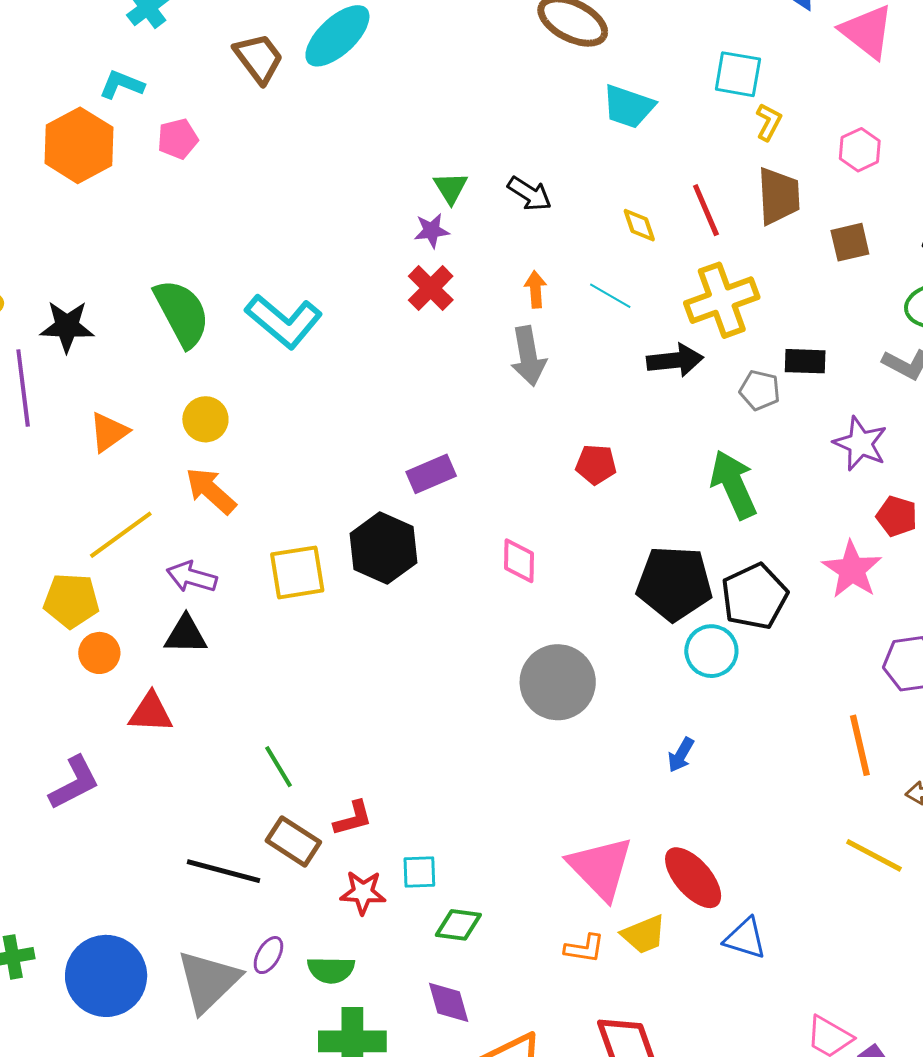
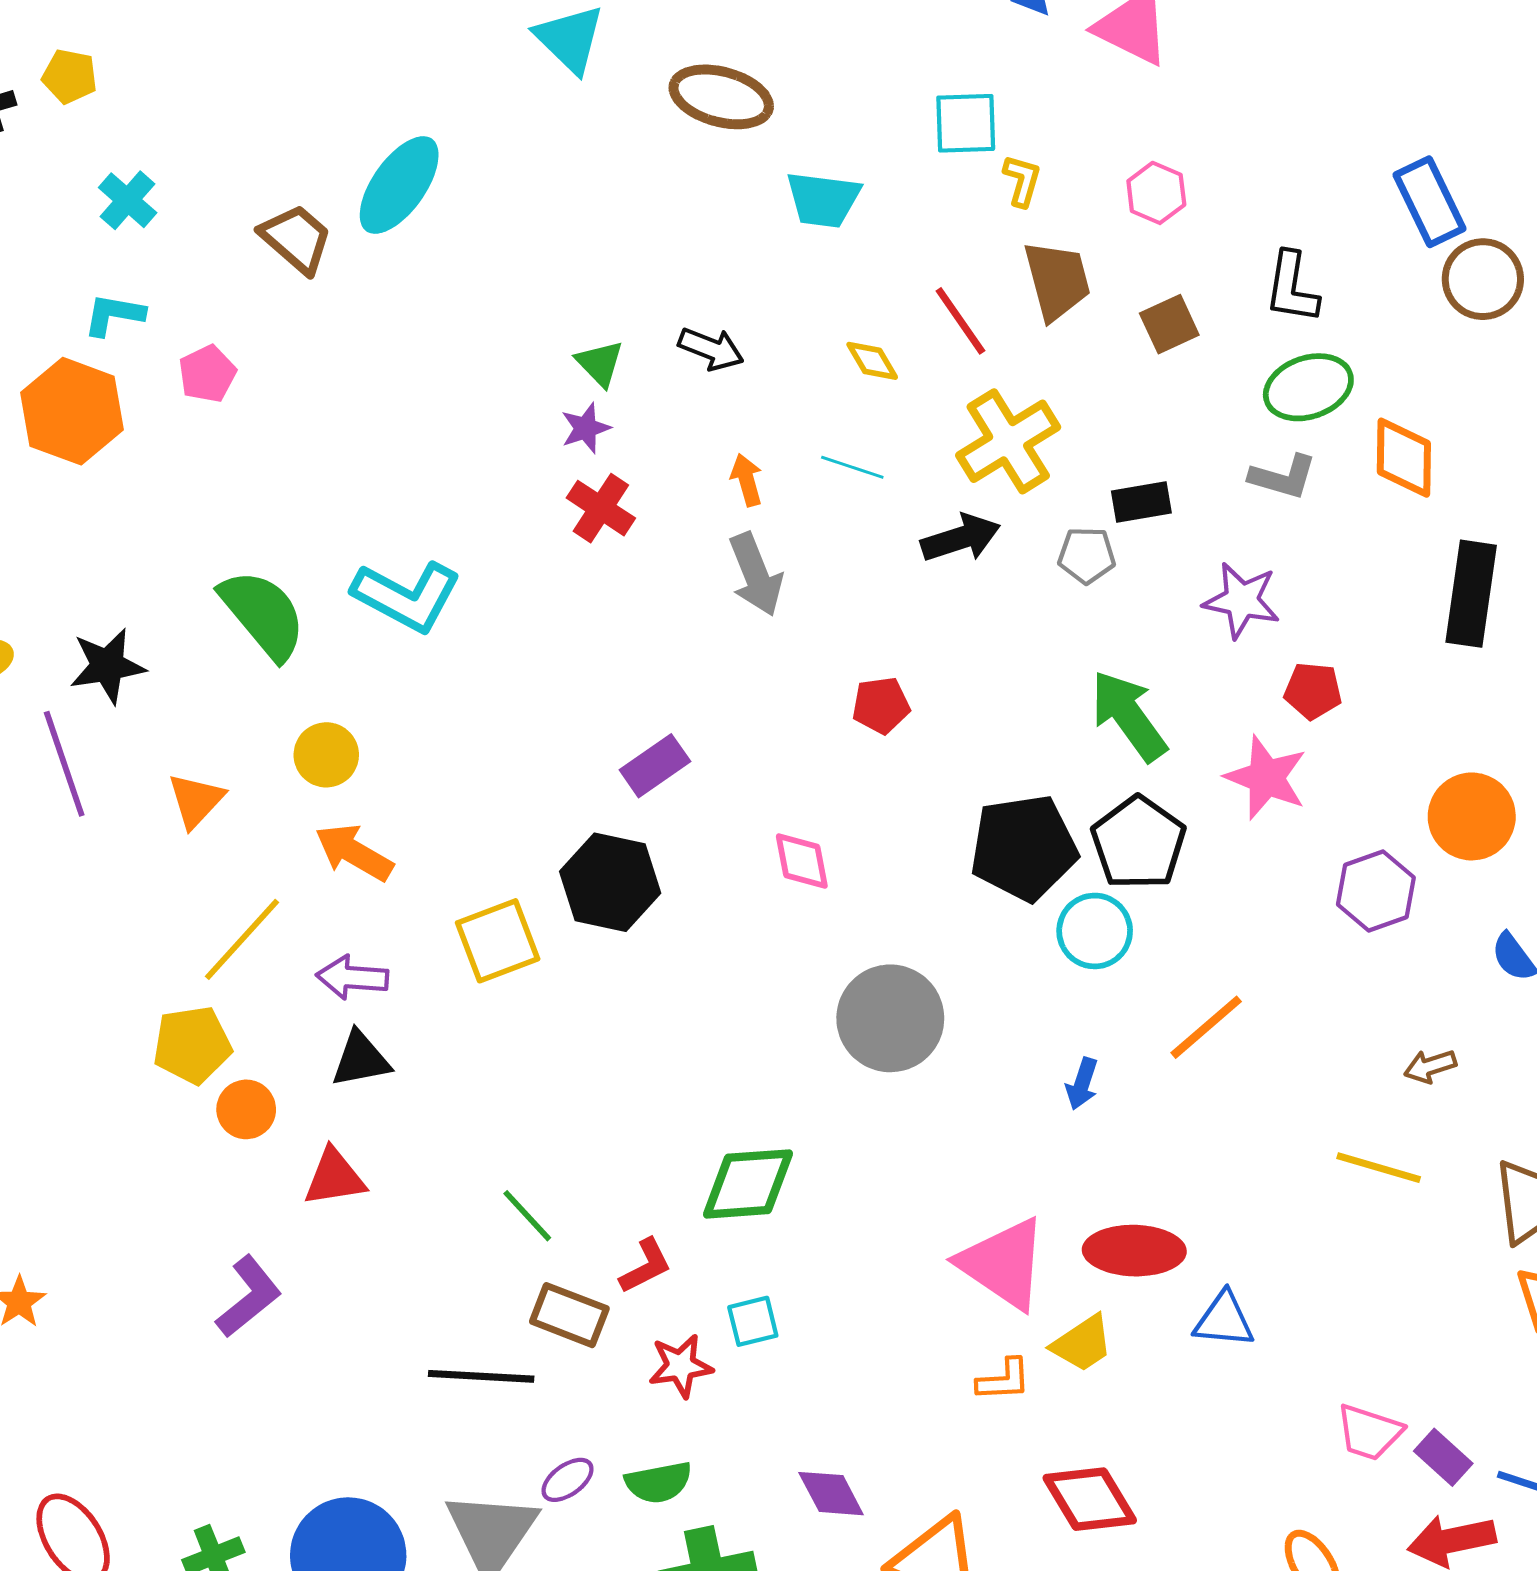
green arrow: (734, 485) -> (1129, 716), moved
orange line: (860, 745) -> (1206, 1027), moved, turned 74
red ellipse: (693, 878) -> (1134, 1251), turned -36
green diamond: (458, 925) -> (748, 1184), moved, size x1.5
purple ellipse: (268, 955) -> (567, 1480), turned 36

